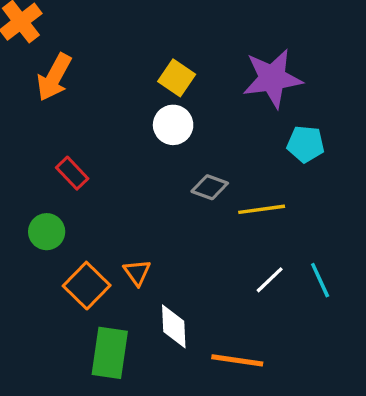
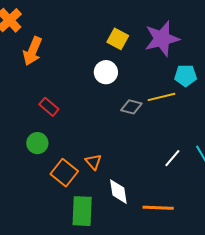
yellow square: (177, 78) -> (118, 39), moved
yellow line: (262, 209) -> (162, 97), moved

